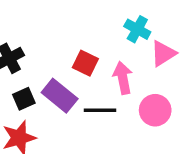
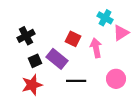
black line: (100, 110) -> (76, 81), moved
pink circle: (155, 110) -> (116, 79), moved

